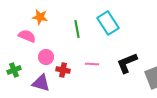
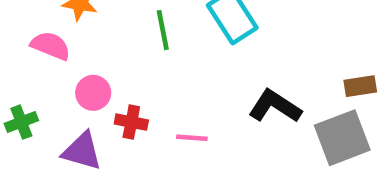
black L-shape: (127, 63) -> (275, 106), turned 55
pink line: (92, 64) -> (192, 138), moved

